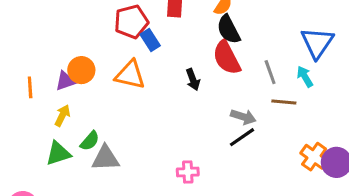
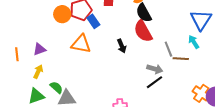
orange circle: (81, 70) -> (62, 14), moved
gray line: (270, 72) -> (168, 49), moved
green semicircle: (90, 141) -> (56, 87), turned -88

